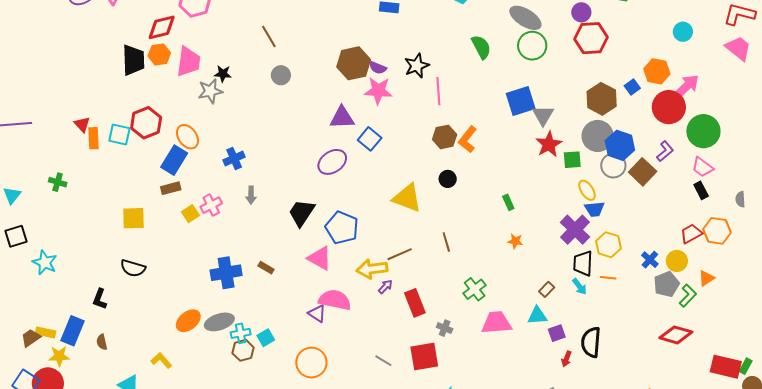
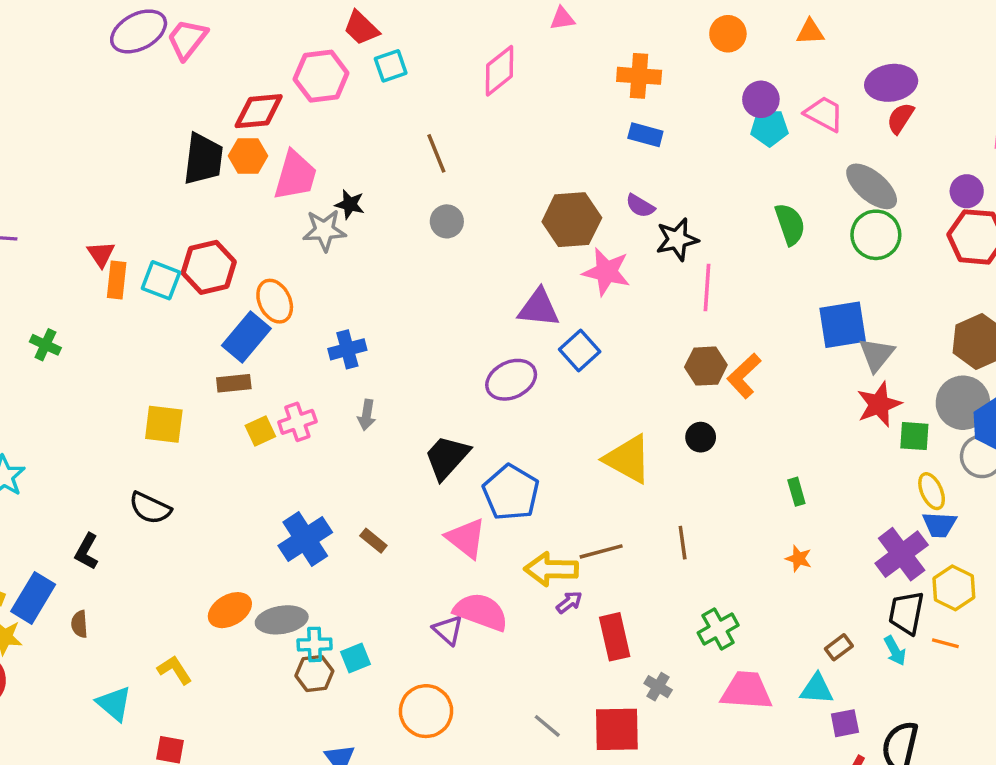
purple semicircle: (378, 68) -> (640, 206), moved
blue cross: (226, 273) -> (305, 539), turned -32

